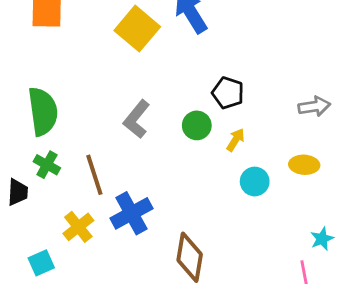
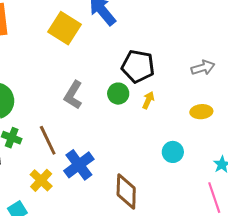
black pentagon: (228, 93) -> (138, 66), size x1.4
cyan circle: (255, 182) -> (173, 152), moved

